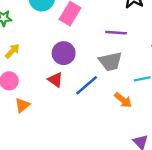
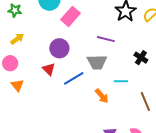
orange triangle: (22, 105) -> (17, 85), turned -40

